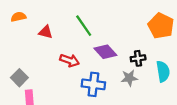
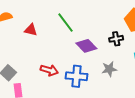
black cross: (138, 58) -> (116, 39), moved
red arrow: (70, 60) -> (49, 70), moved

